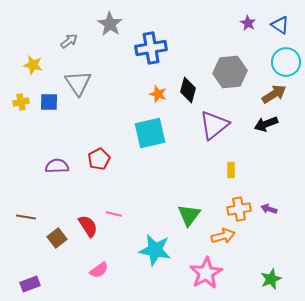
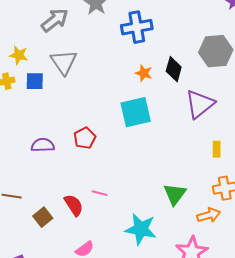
gray arrow: (69, 41) -> (55, 20), size x1.6
yellow star: (33, 65) -> (19, 55), moved

